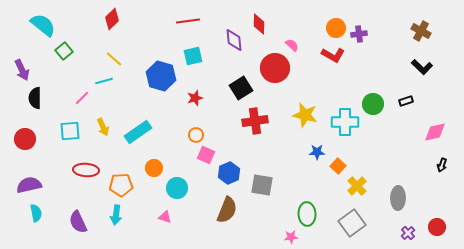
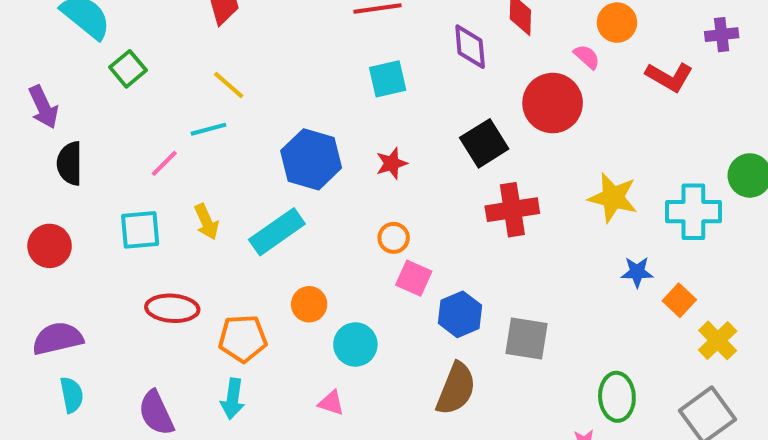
orange circle: (336, 28) -> (617, 23), moved
blue hexagon: (161, 76) -> (311, 159), moved

